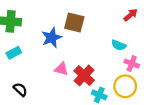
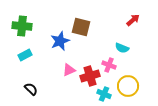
pink cross: (132, 64) -> (109, 65), moved
pink triangle: (61, 69) -> (69, 70), turned -40
red cross: (84, 75) -> (90, 76), turned 30

